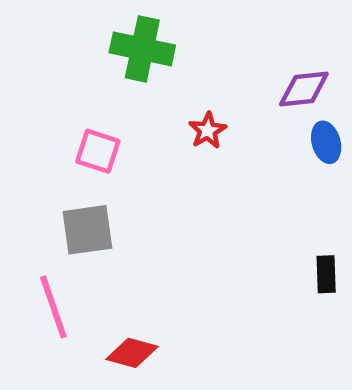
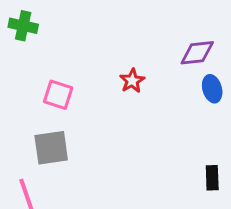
green cross: (142, 49) -> (23, 26), moved, size x0.7

